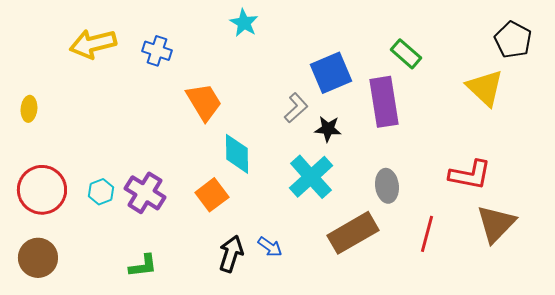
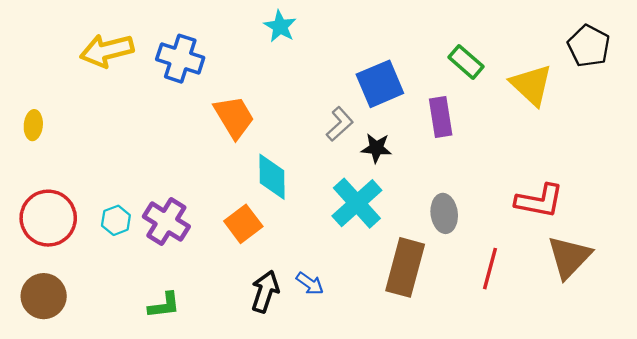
blue cross: (157, 51) -> (180, 59), size x1.4
yellow triangle: (485, 88) -> (531, 85), moved
purple rectangle: (384, 102) -> (441, 117), size x0.7
brown rectangle: (353, 233) -> (405, 267), turned -45

